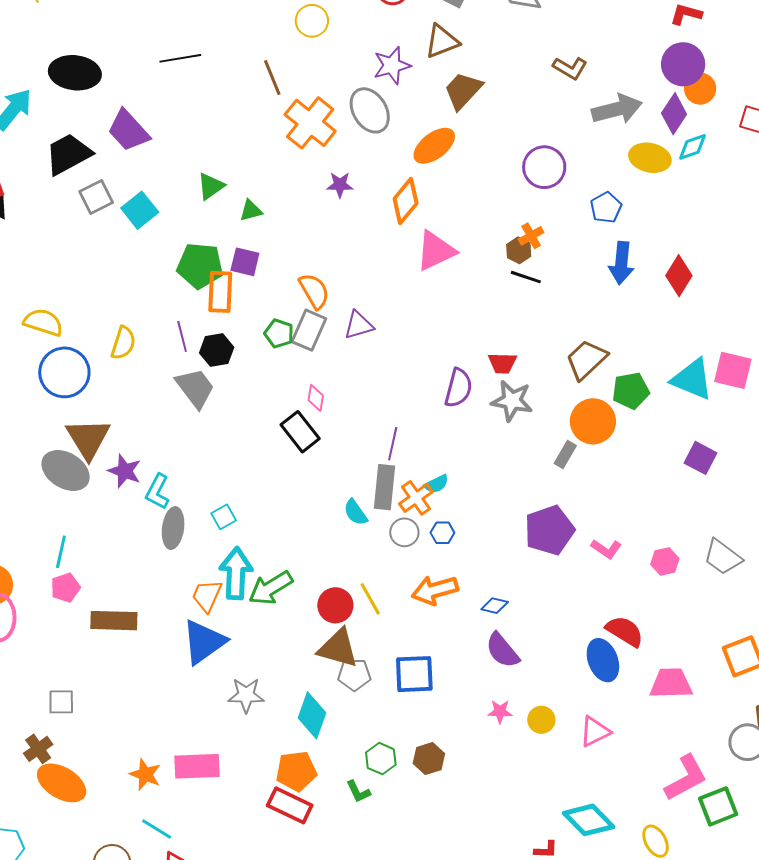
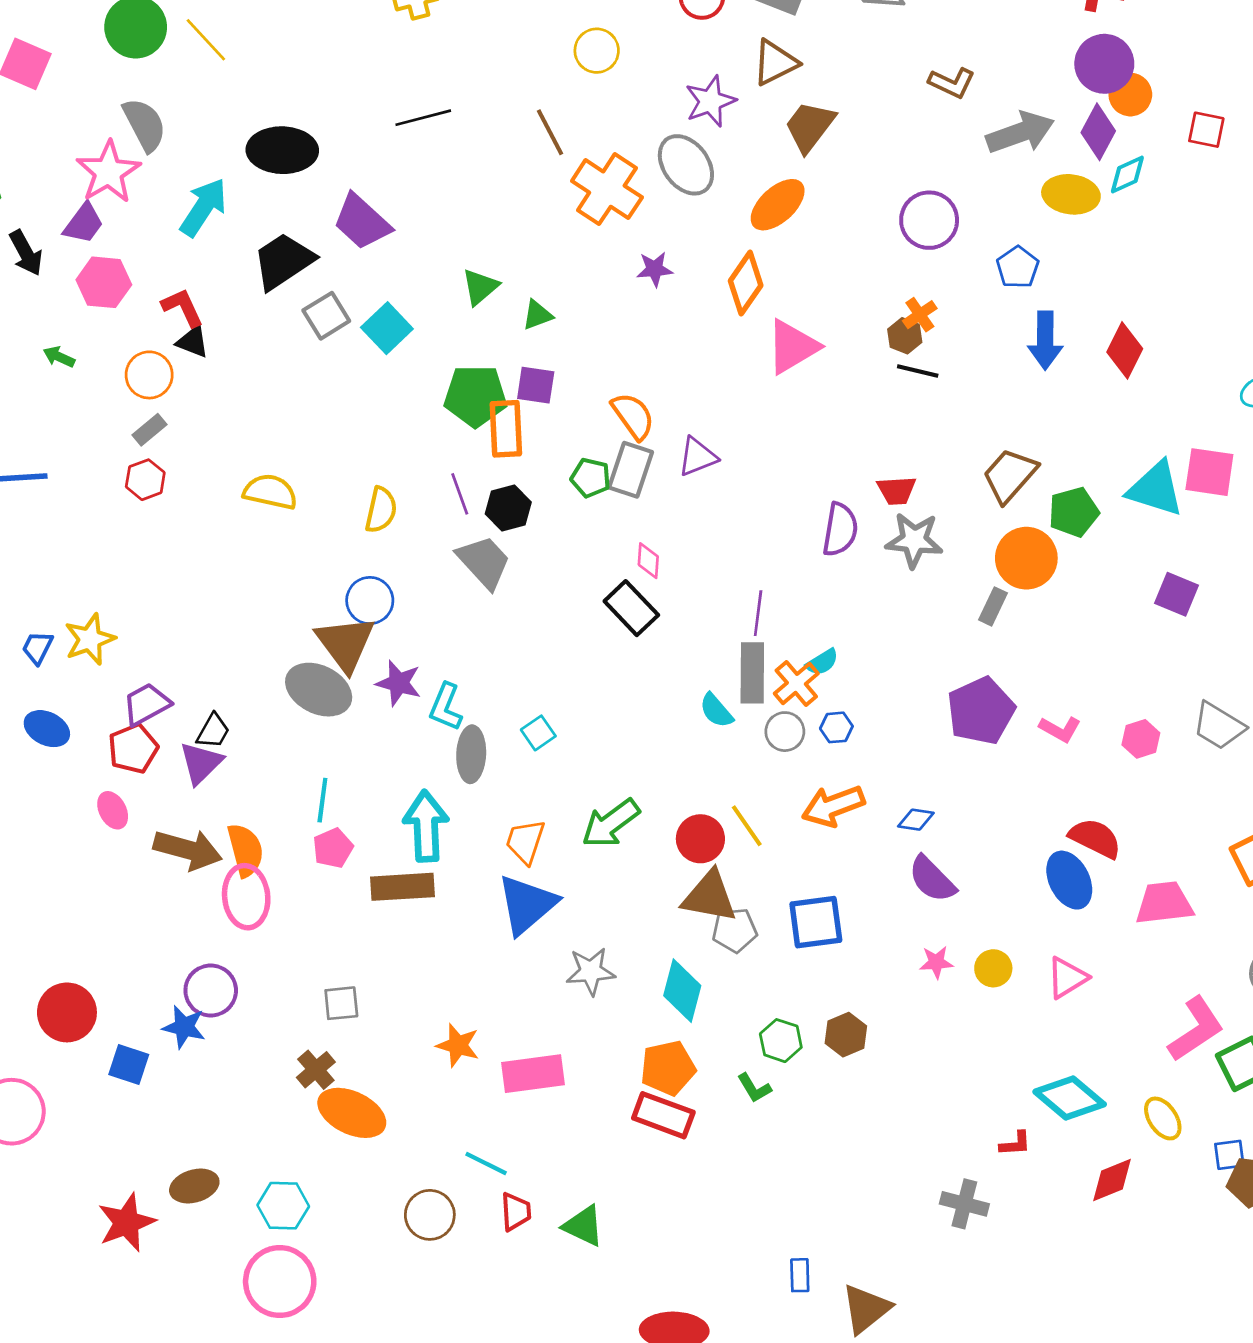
blue circle: (64, 372) -> (370, 600), moved, size x0.7
cyan arrow: (236, 573) -> (426, 826), moved
orange star: (145, 774) -> (458, 1045), moved

